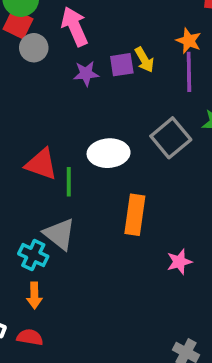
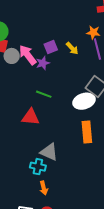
pink arrow: (75, 26) -> (28, 55), moved
purple square: (122, 65) -> (51, 47), moved
white ellipse: (109, 153) -> (84, 101), moved
green line: (69, 182) -> (44, 94), moved, turned -56

